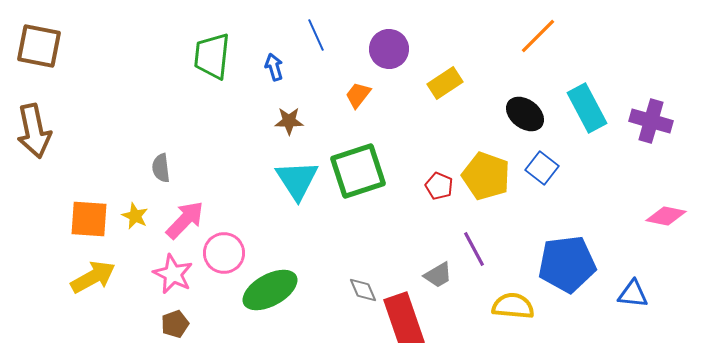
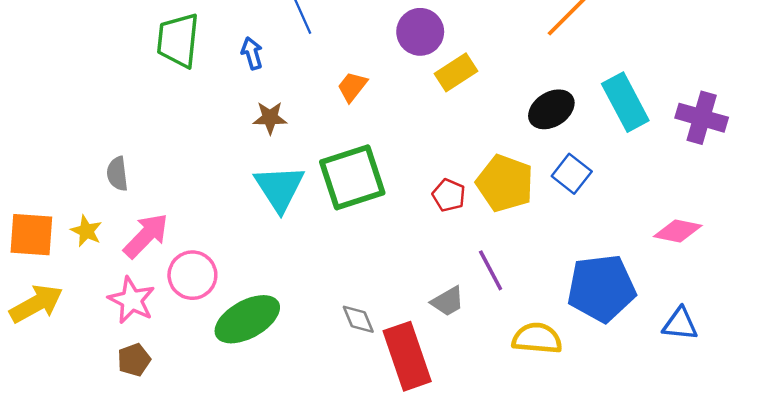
purple circle: (389, 49) -> (420, 32), moved
black ellipse: (525, 114) -> (551, 109), turned -69
pink diamond: (666, 216) -> (678, 231), moved

